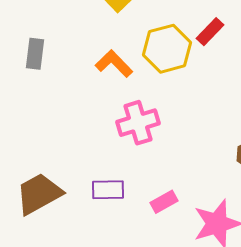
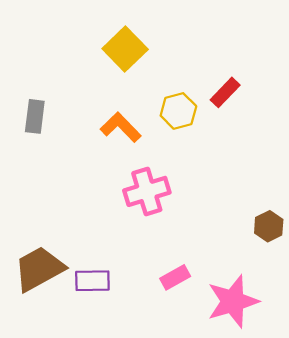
yellow hexagon: (167, 49) -> (178, 111), size x0.7
purple rectangle: (108, 190) -> (92, 281), moved

